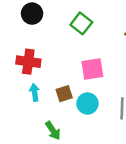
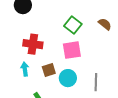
green square: (81, 23) -> (73, 25), moved
red cross: (28, 62) -> (33, 44), moved

